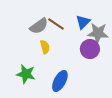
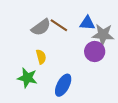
blue triangle: (83, 22) -> (87, 23), turned 49
yellow semicircle: (45, 47) -> (41, 57), moved

